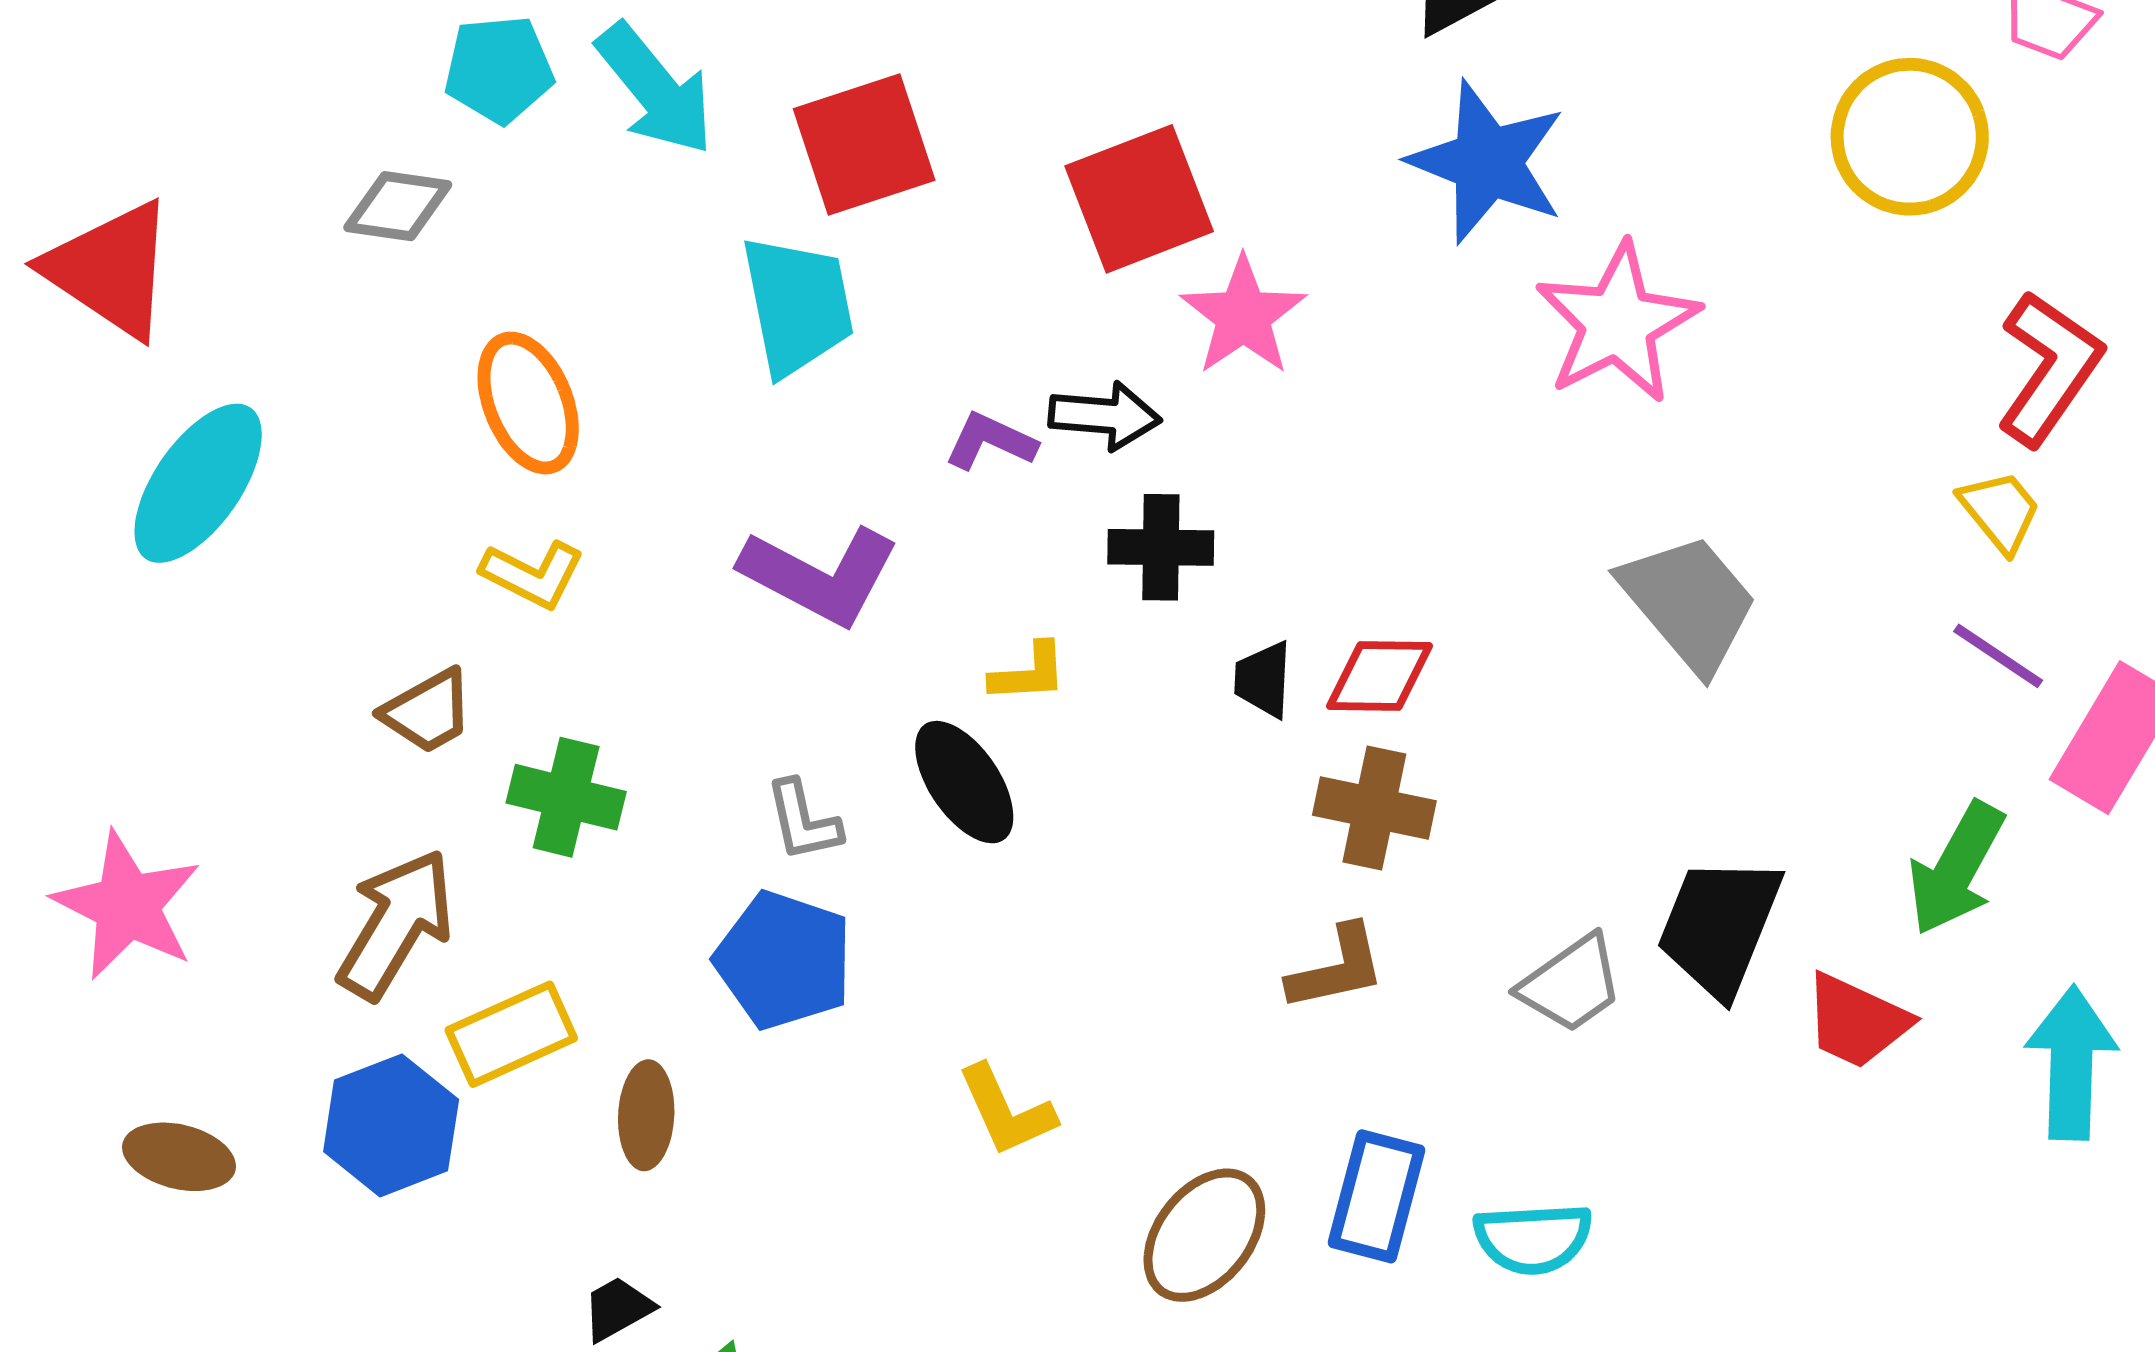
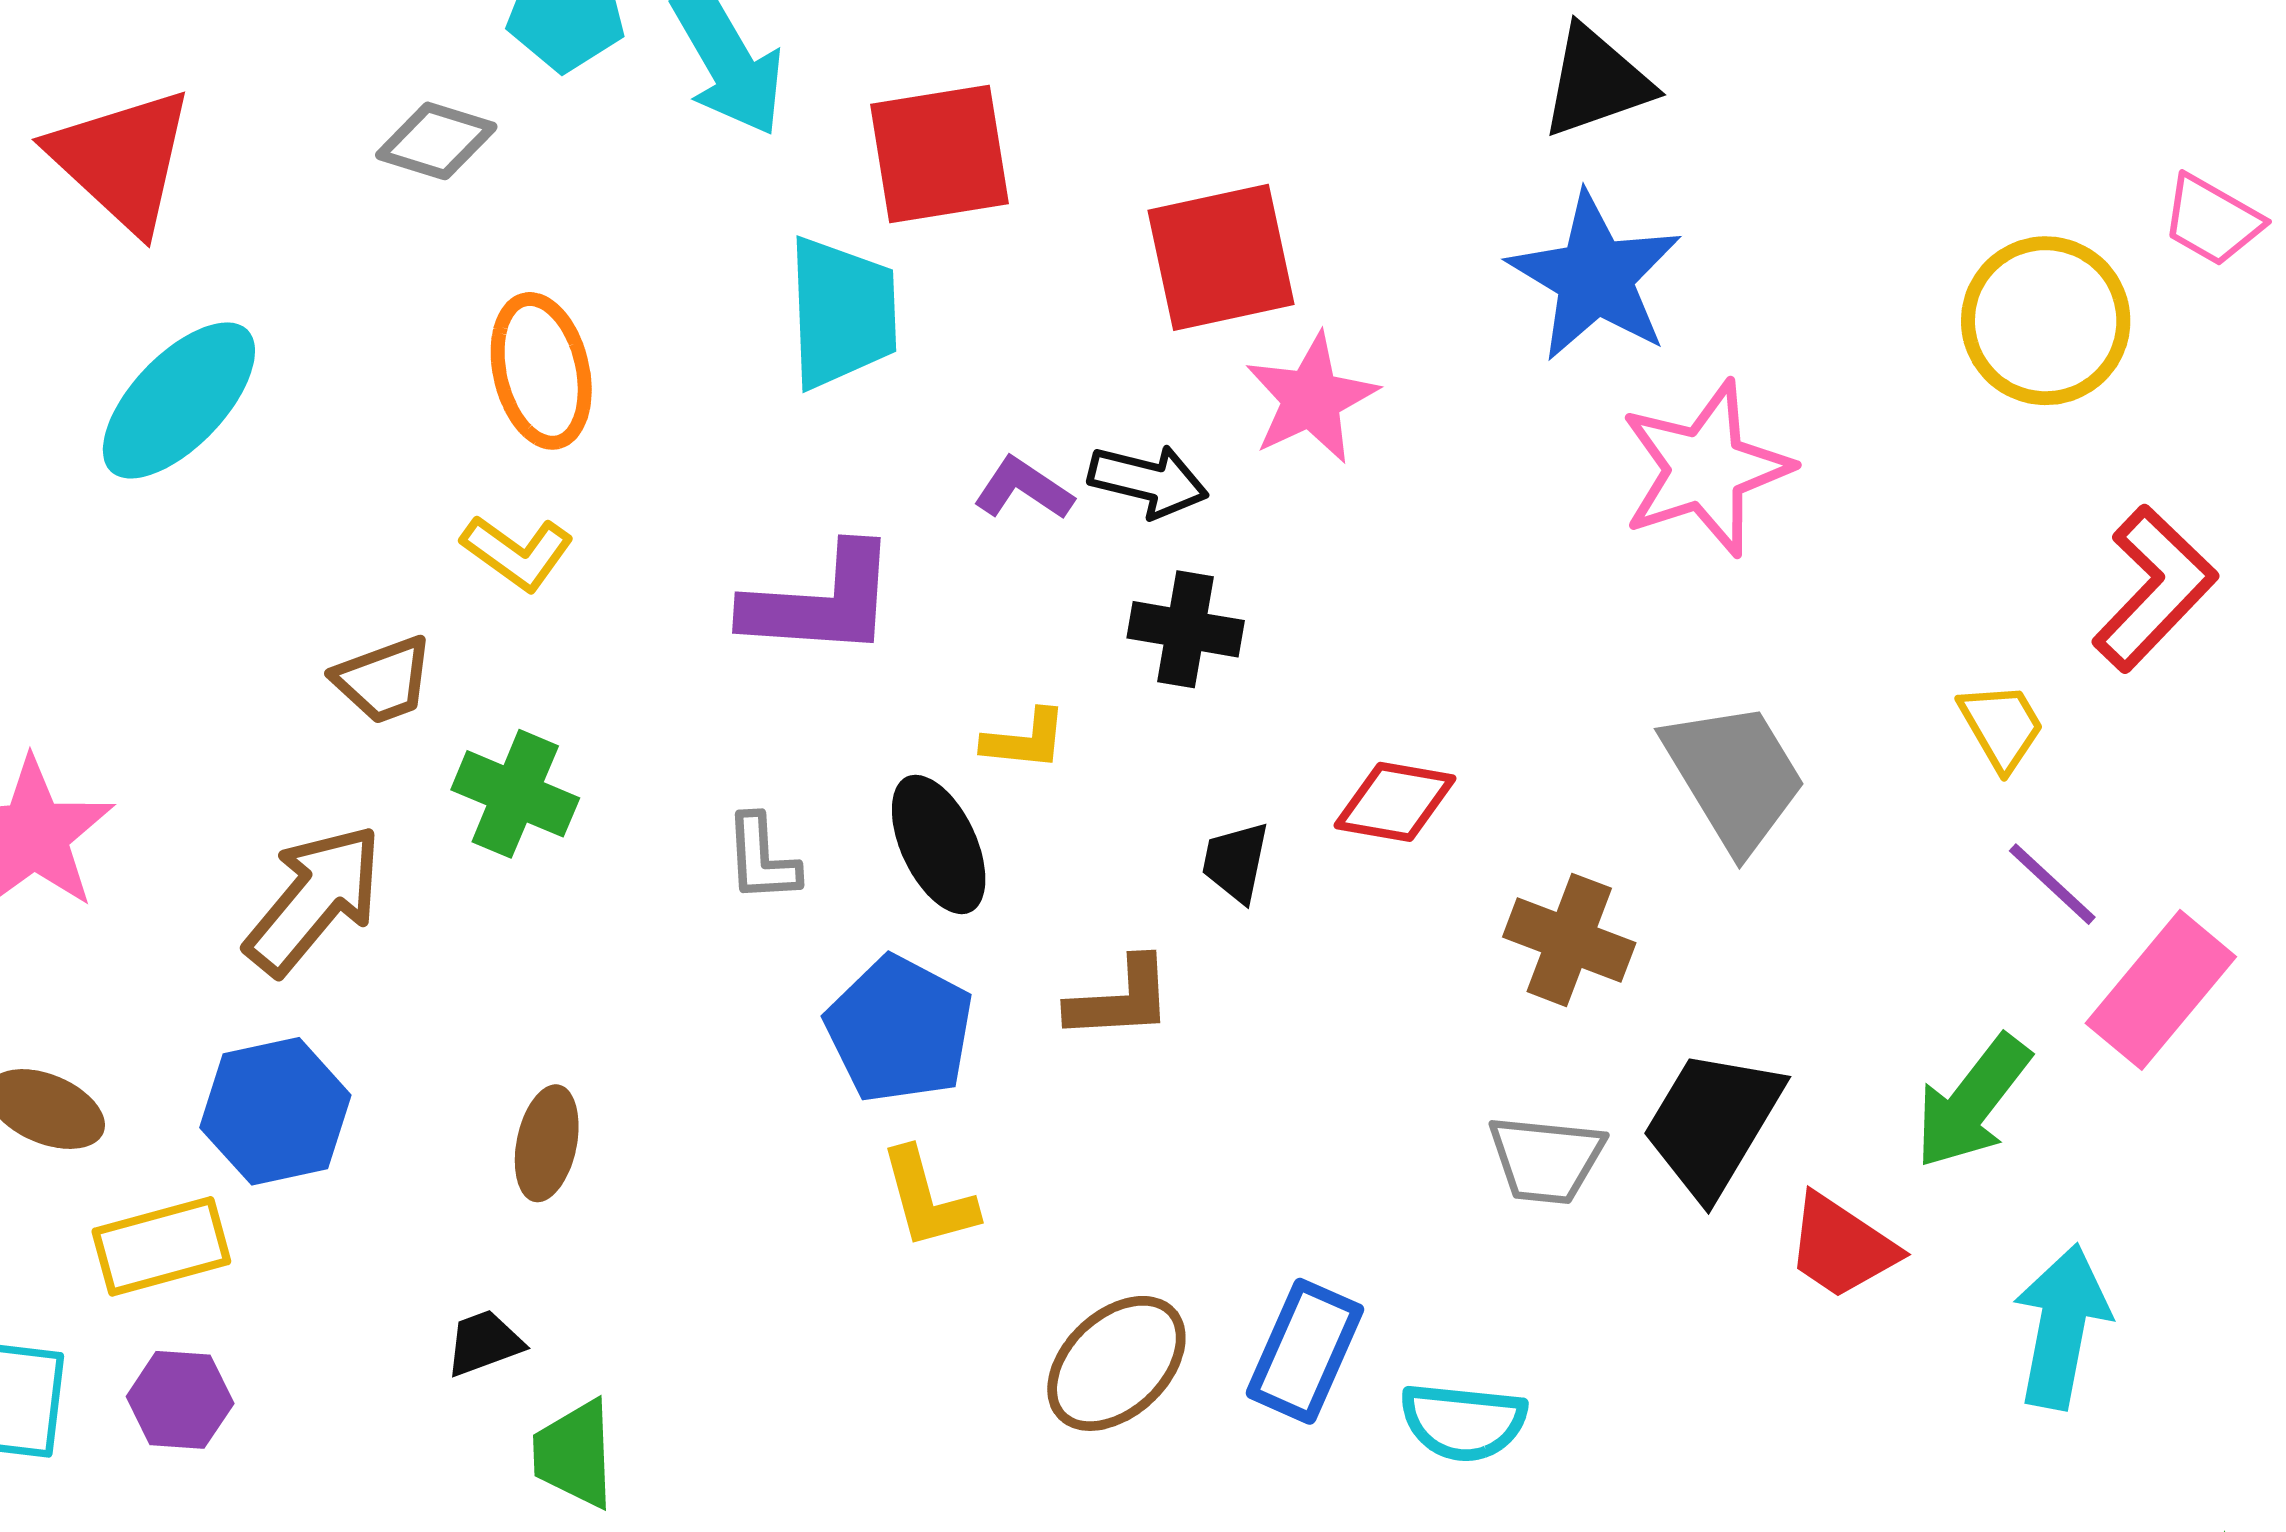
yellow trapezoid: (2000, 511) -> (2002, 726), moved
purple L-shape: (820, 575) -> (821, 602), turned -33
black trapezoid: (1263, 680) -> (1236, 862), moved
brown cross: (1374, 808) -> (1569, 940), moved
blue pentagon: (784, 960) -> (900, 1029), moved
brown L-shape: (1337, 968) -> (1120, 999), moved
gray trapezoid: (1571, 984) -> (1546, 1159), turned 32
yellow rectangle: (511, 1034) -> (161, 1246), moved

